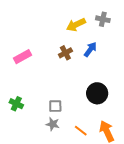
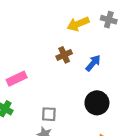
blue arrow: (90, 49) -> (93, 63), moved
pink rectangle: (22, 57) -> (17, 79), moved

